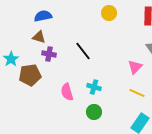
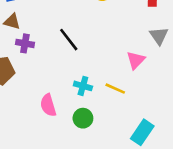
pink semicircle: (67, 92) -> (48, 105), moved
yellow line: (137, 93) -> (115, 89), moved

